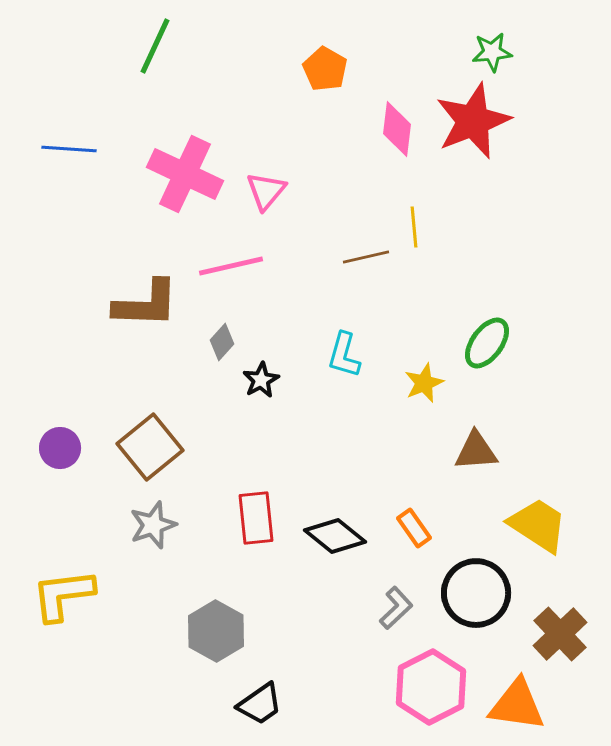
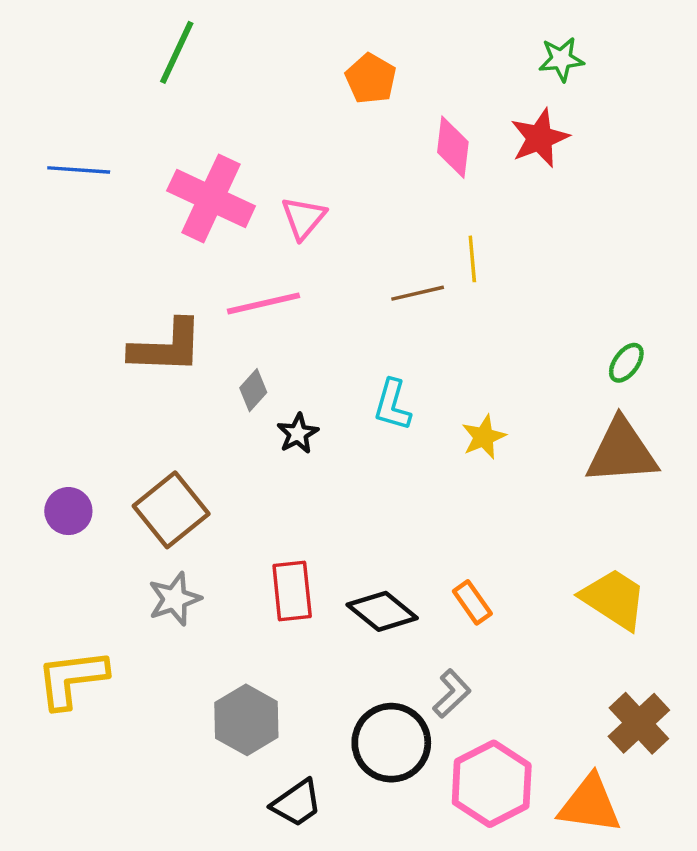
red star: (473, 121) -> (540, 138), size x0.7
green ellipse: (487, 343) -> (626, 363), moved, size x0.7
brown triangle: (476, 451) -> (622, 452), moved, size x1.5
black circle: (476, 593) -> (391, 743), moved

